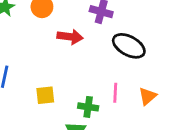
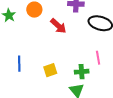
red arrow: (70, 37) -> (58, 26), turned 48

